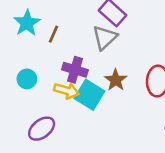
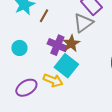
brown star: (116, 80) -> (71, 43), moved
yellow arrow: (67, 91) -> (53, 80), moved

